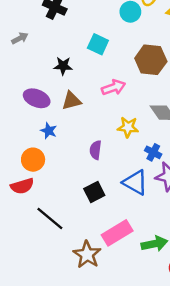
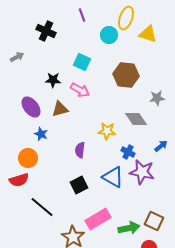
pink arrow: (114, 87) -> (80, 90), moved, turned 48
purple ellipse: (37, 98) -> (31, 107), turned 30

